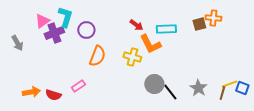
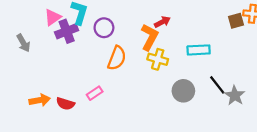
red arrow: (136, 25) -> (162, 22), turned -64
cyan rectangle: (166, 29) -> (199, 50), moved
orange L-shape: (150, 44) -> (150, 37), moved, turned -125
black line: (170, 92) -> (217, 85), moved

